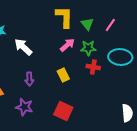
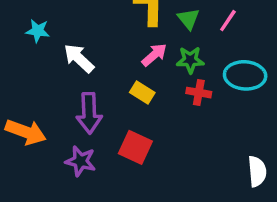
yellow rectangle: (63, 75) -> (142, 93), moved, turned -32
purple arrow: (29, 79) -> (89, 113), size x1.6
red square: (63, 111) -> (135, 147), moved

